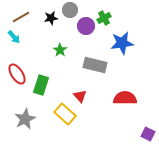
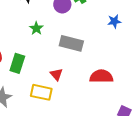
blue star: (122, 43) -> (114, 21), moved, size x0.6
yellow rectangle: (65, 114) -> (41, 92), turned -30

